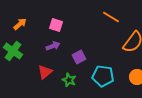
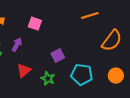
orange line: (111, 17) -> (90, 16), turned -48
purple arrow: (53, 46) -> (17, 45), moved, turned -40

